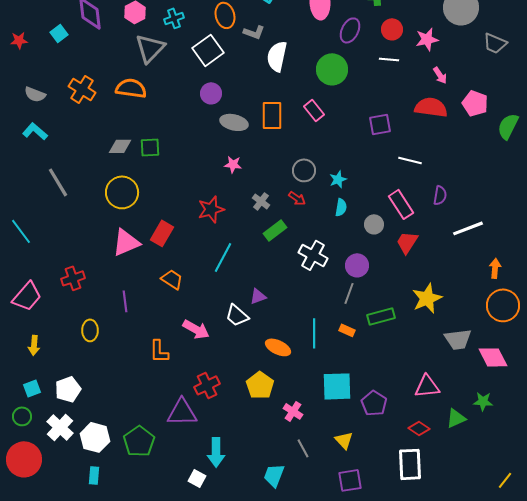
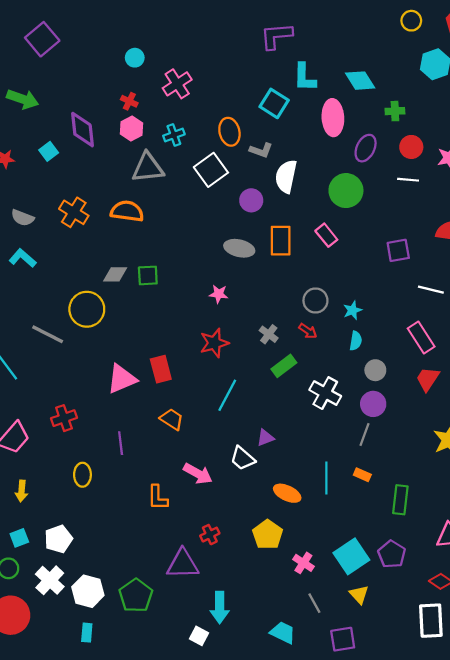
gray triangle: (150, 48) -> (148, 168), turned 40
purple circle: (211, 93) -> (251, 200), moved
pink star: (233, 164) -> (219, 294), moved
gray line: (58, 182) -> (48, 334), moved, turned -32
yellow circle: (122, 192) -> (87, 309), moved
gray circle: (374, 224) -> (375, 370), moved
red rectangle: (162, 233) -> (161, 369), turned -45
green rectangle: (381, 316) -> (400, 500), moved, turned -68
red cross: (207, 385) -> (210, 535), size x0.7
cyan square: (337, 386) -> (351, 556), moved, turned -32
cyan trapezoid: (274, 475) -> (283, 633), turned 95
purple square: (350, 480) -> (343, 639), moved

